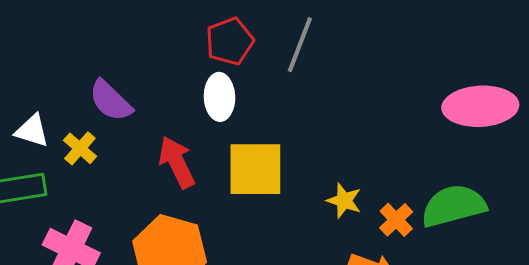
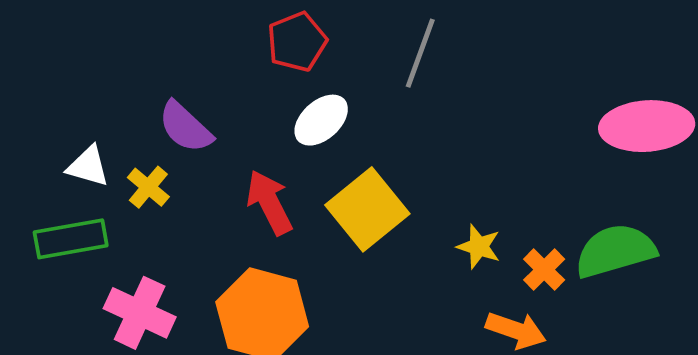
red pentagon: (230, 41) -> (297, 42), moved
white ellipse: (219, 97) -> (321, 120), turned 51
yellow square: (255, 169) -> (367, 209), turned -38

